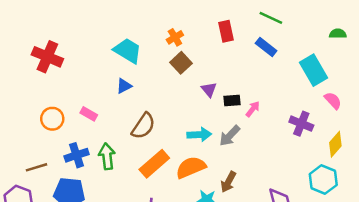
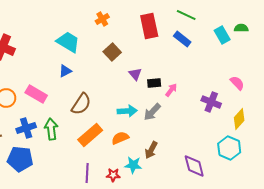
red rectangle: (226, 31) -> (149, 26), size x1.4
orange cross: (175, 37) -> (102, 19), moved
cyan rectangle: (313, 70) -> (222, 35), moved, size x0.7
pink rectangle: (89, 114) -> (36, 94), size x1.5
orange semicircle: (191, 167) -> (120, 138), size x0.7

